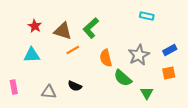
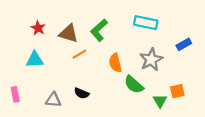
cyan rectangle: (147, 16) -> (146, 23), moved, size x1.5
blue rectangle: (170, 50) -> (184, 44), moved
orange square: (169, 73) -> (177, 91), moved

